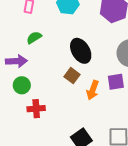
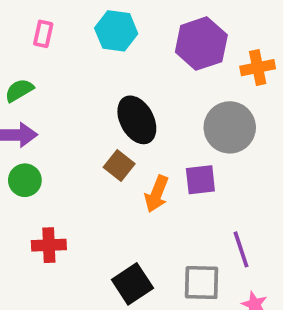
green semicircle: (34, 38) -> (19, 90), moved
red cross: (36, 109) -> (49, 245), moved

